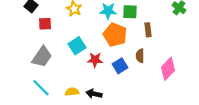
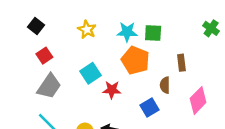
red square: (45, 24) -> (44, 56), moved, turned -32
brown rectangle: (148, 30) -> (181, 63), moved
blue square: (120, 66) -> (150, 108), moved

